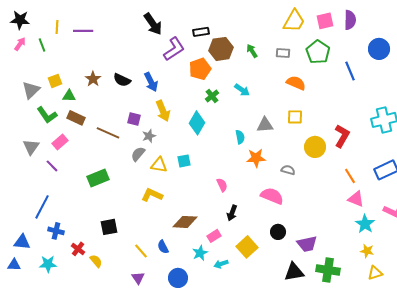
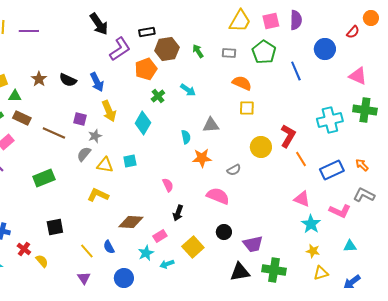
yellow square: (295, 117) -> (247, 108), moved
gray semicircle: (288, 170) -> (234, 170), turned 136
orange line: (350, 176) -> (301, 159), moved

